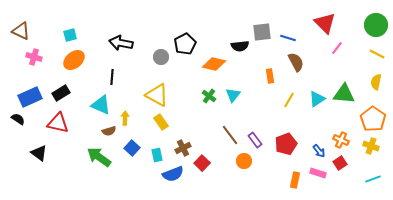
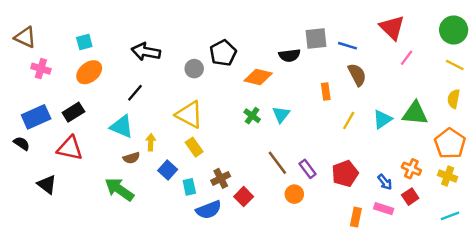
black line: (112, 77) -> (135, 93), turned 35
blue square: (132, 148) -> (168, 170), moved

